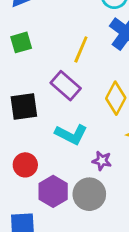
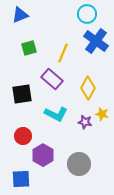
green square: (21, 42) -> (29, 48), moved
purple star: (102, 161) -> (85, 122), moved
gray circle: (89, 194) -> (79, 164), moved

